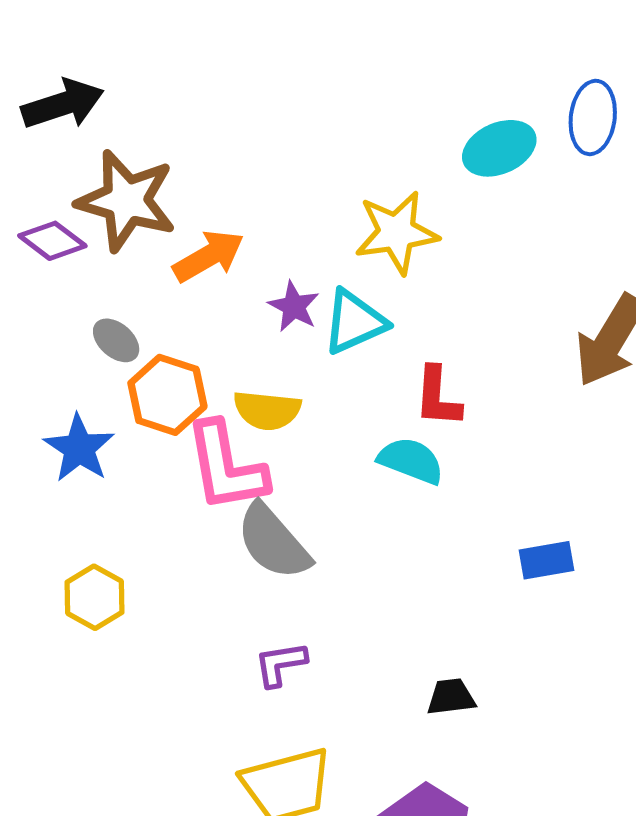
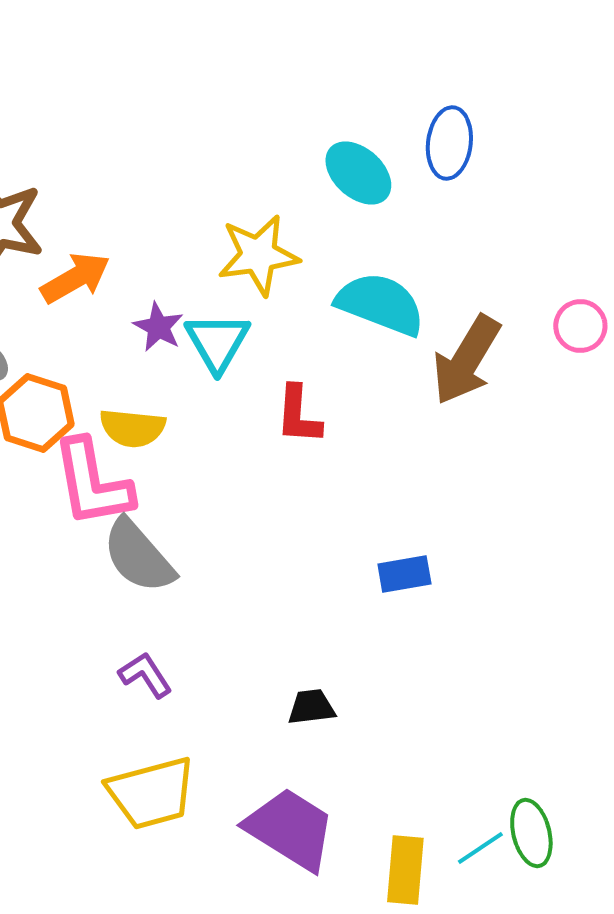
cyan ellipse: (499, 148) -> (358, 173), turned 66
cyan triangle: (354, 322) -> (217, 342), turned -36
cyan semicircle: (411, 461) -> (380, 304), moved, size x1.4
purple L-shape: (280, 664) -> (145, 675), turned 66

